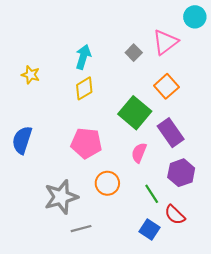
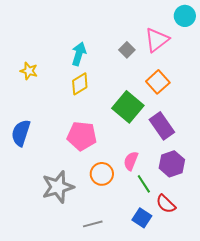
pink semicircle: (139, 153) -> (131, 161), moved
gray line: (81, 229) -> (93, 224), moved

